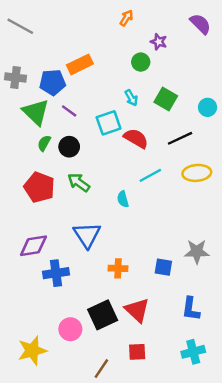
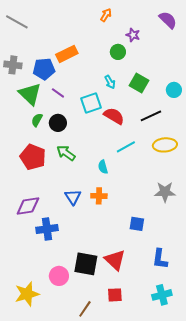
blue triangle: (87, 235) -> (73, 197), size x0.7
gray star: (197, 252) -> (165, 192), moved
orange cross: (118, 268) -> (99, 196), moved
black square: (103, 315) -> (86, 264), turned 35

